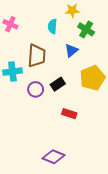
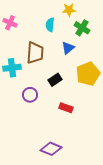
purple circle: (36, 89) -> (30, 95), moved

